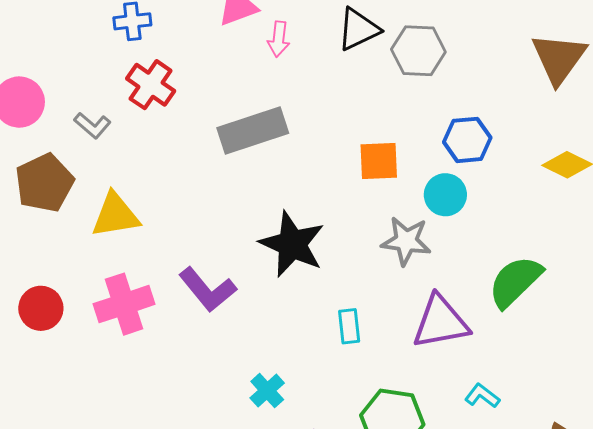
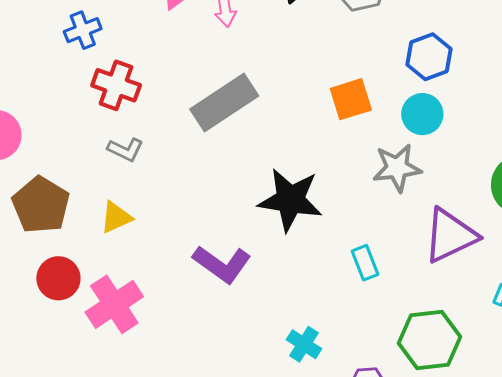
gray L-shape: (92, 125) -> (125, 150), moved
yellow triangle: (115, 215) -> (116, 217), size x0.7
pink cross: (124, 304) -> (114, 304), moved
red circle: (41, 308) -> (58, 278), moved

